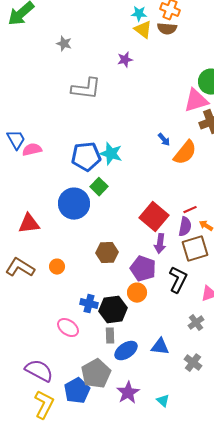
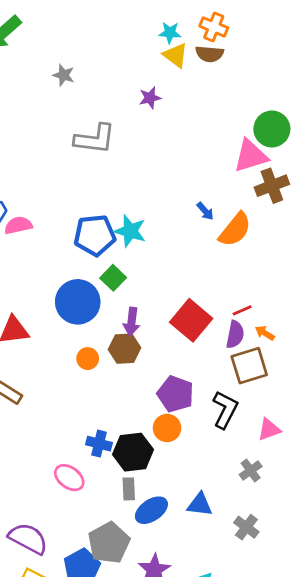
purple arrow: (160, 244) -> (132, 322), moved
brown hexagon: (107, 253) -> (124, 349), moved
orange circle: (57, 267) -> (88, 359), moved

